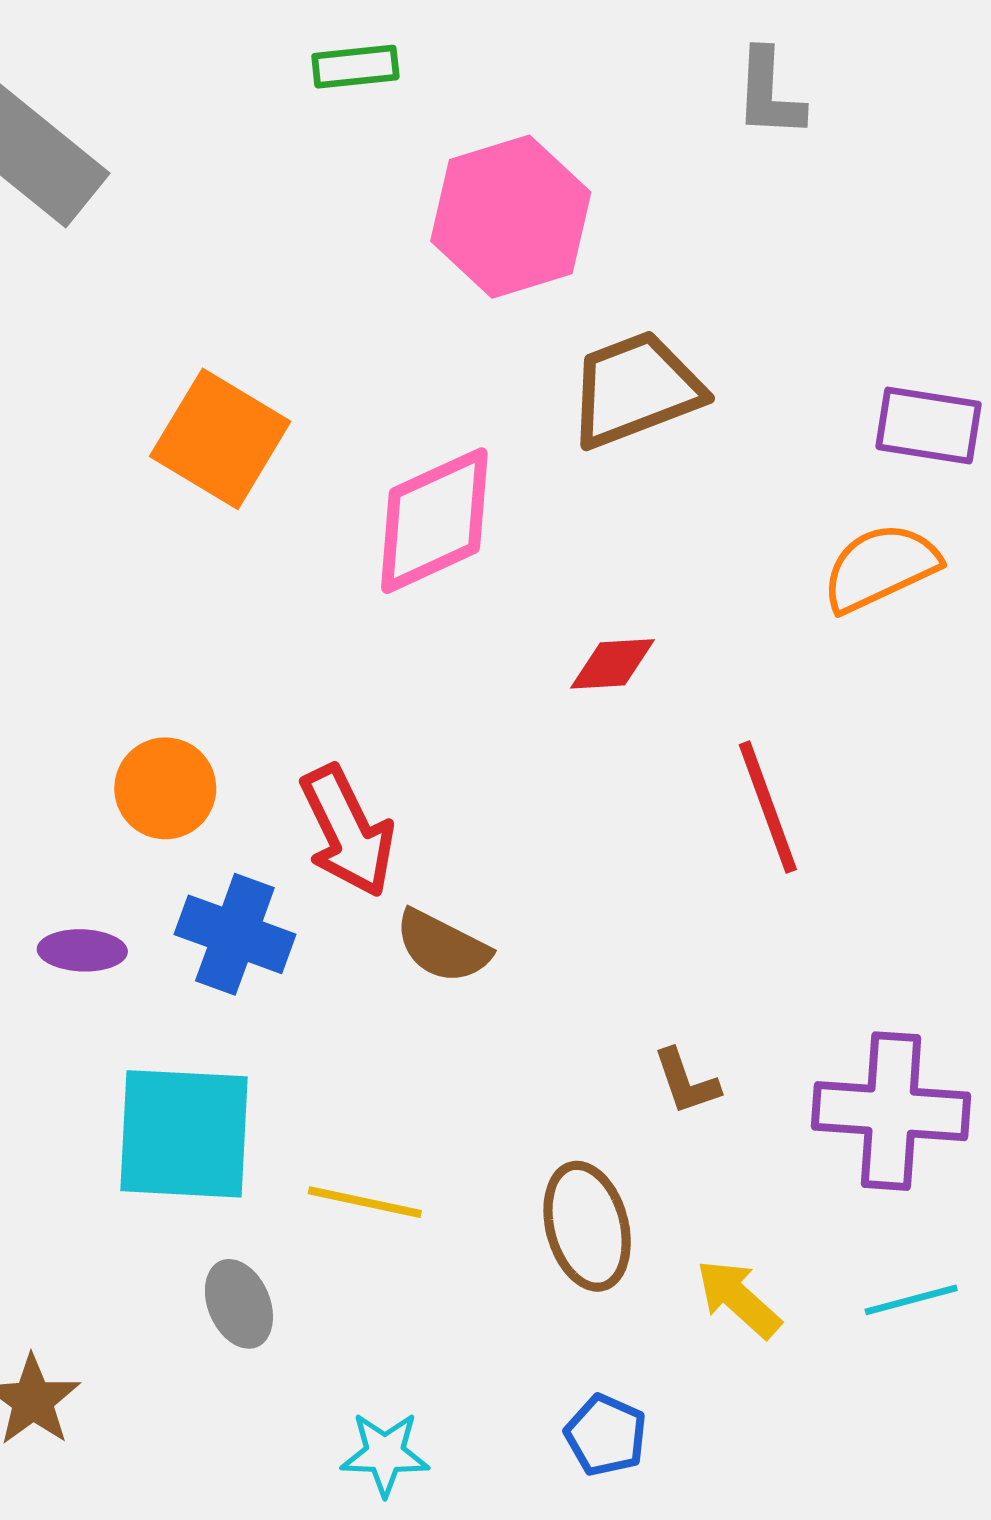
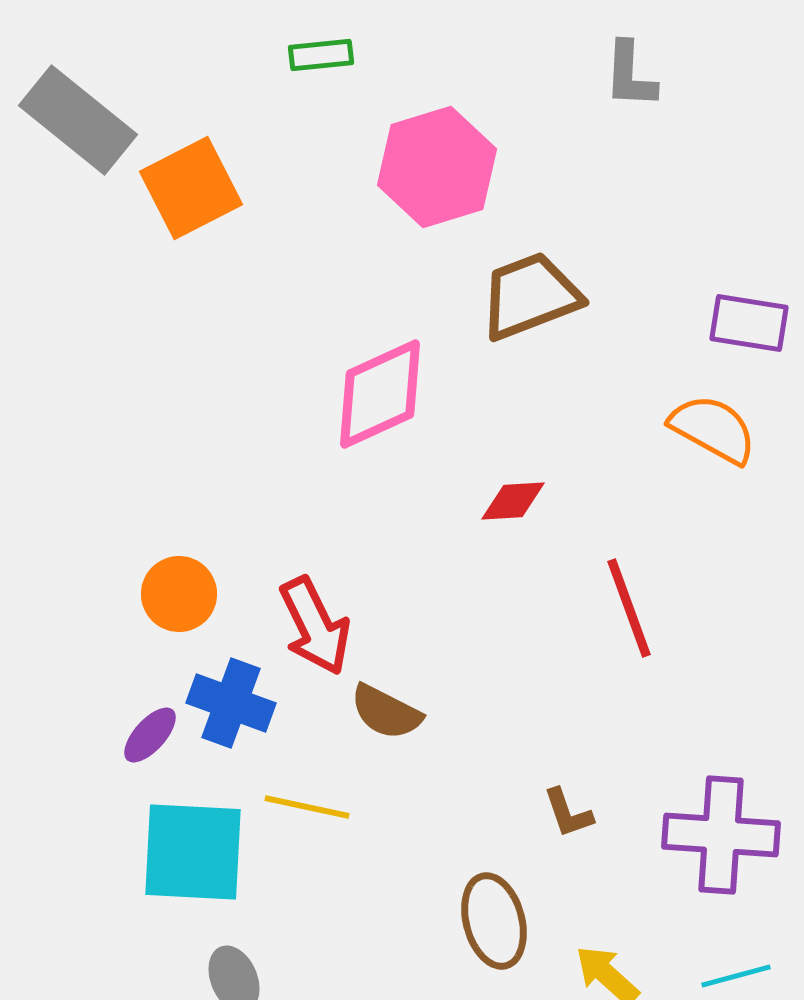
orange square: (220, 439) -> (191, 188), moved, turned 32
orange semicircle: (880, 567) -> (713, 429), turned 54
purple ellipse: (82, 950) -> (150, 735), moved, turned -50
yellow line: (365, 1202) -> (307, 807), moved

